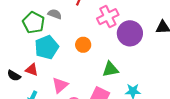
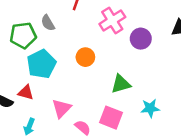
gray semicircle: (55, 14) -> (48, 23), turned -136
green pentagon: (34, 23) -> (23, 35), turned -30
purple circle: (130, 33) -> (141, 39), size x0.7

